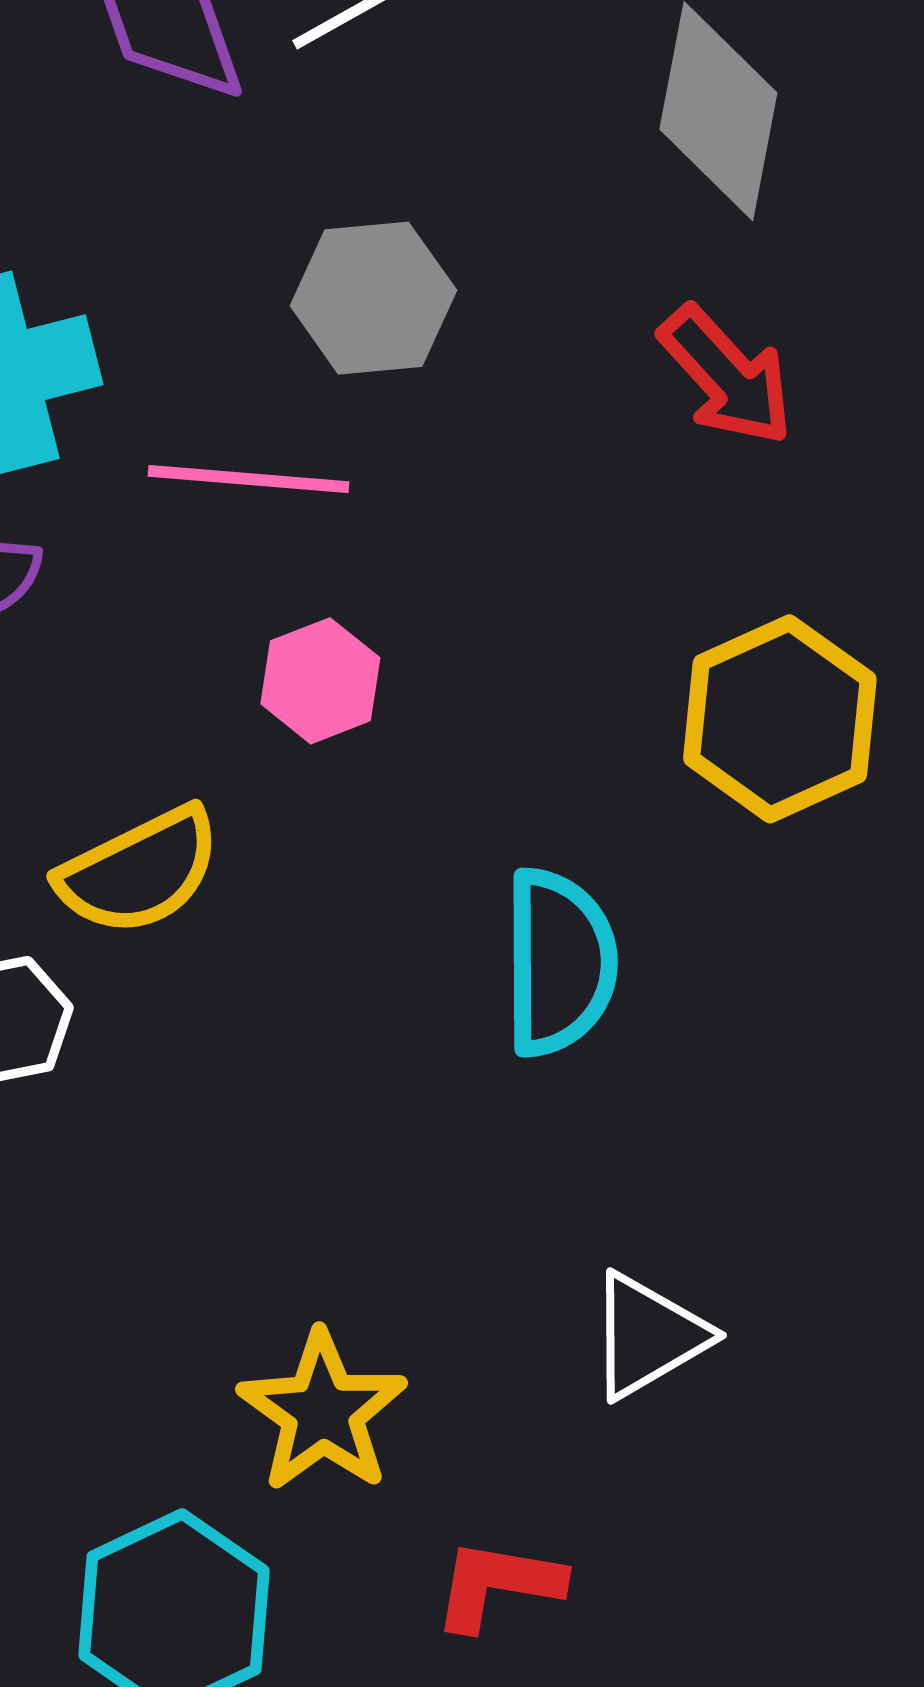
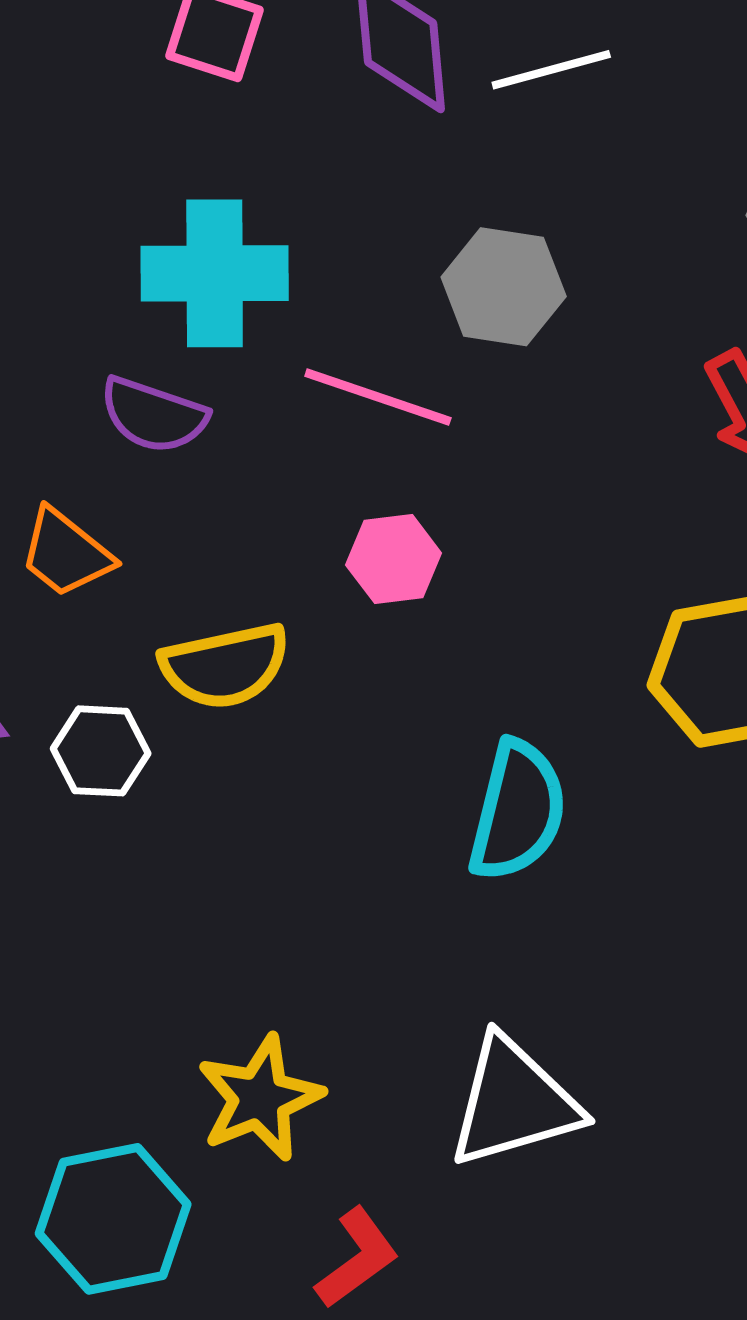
white triangle: (648, 1336) -> (514, 1102), size x1.4
red L-shape: (498, 1585) -> (357, 1258), turned 120

